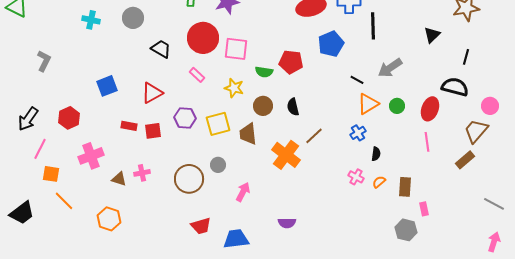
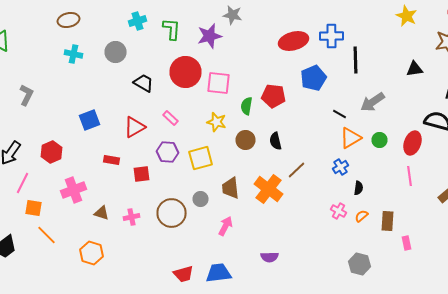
black triangle: (432, 35) -> (414, 69), turned 36
green semicircle: (264, 72) -> (246, 106), turned 90
pink rectangle: (197, 75) -> (170, 118), moved
red square: (153, 131) -> (142, 174), moved
brown trapezoid: (248, 134) -> (230, 188), moved
pink cross: (142, 173) -> (132, 217), moved
red trapezoid: (201, 226) -> (184, 274), moved
gray hexagon: (406, 230) -> (360, 264), moved

